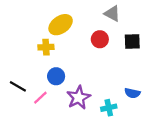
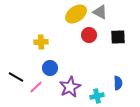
yellow ellipse: (61, 25) -> (76, 14), moved
blue semicircle: (132, 93) -> (118, 83), turned -104

